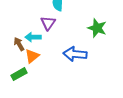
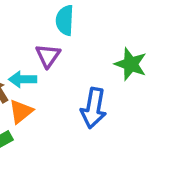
blue arrow: (75, 54) -> (94, 108), turned -85

